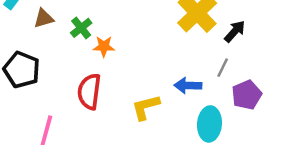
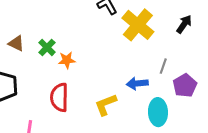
brown triangle: (44, 18) -> (16, 43), turned 48
black arrow: (235, 31) -> (184, 24), moved

